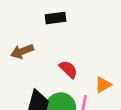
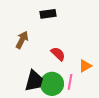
brown arrow: (22, 51) -> (22, 40), turned 138

